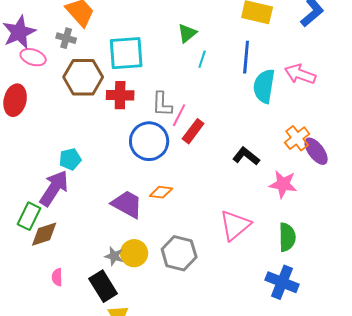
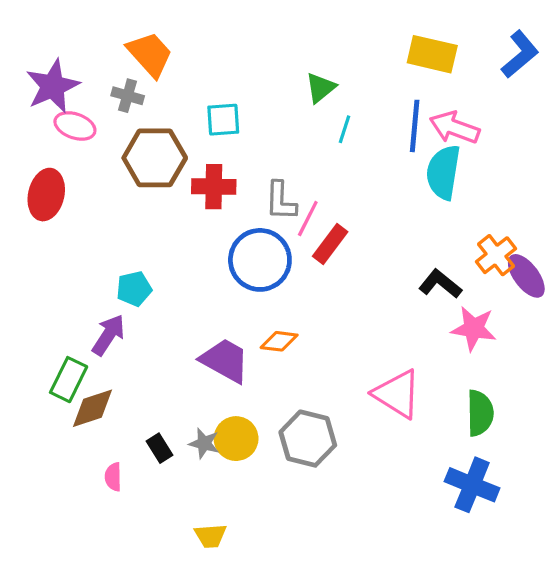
cyan square: (126, 53) -> (223, 120), size x0.6
pink arrow: (300, 74) -> (455, 128), moved
black L-shape: (246, 156) -> (440, 284), moved
purple arrow: (54, 188) -> (108, 335), size x0.7
pink triangle: (235, 225) -> (397, 394), turned -48
black rectangle: (103, 286) -> (159, 448), moved, size x0.6

